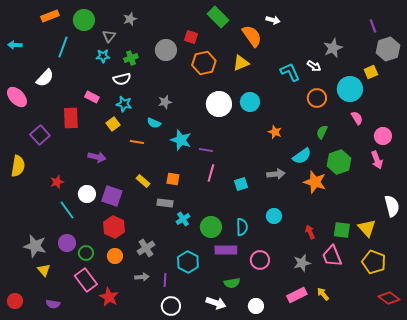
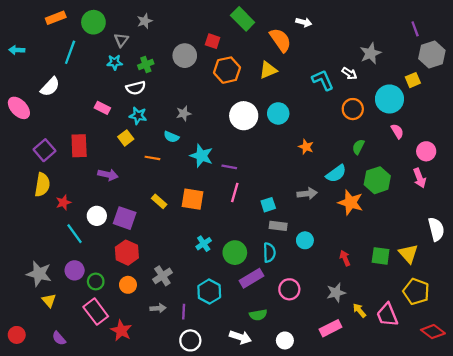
red rectangle: (71, 118) -> (79, 146), moved
yellow semicircle: (18, 166) -> (42, 185), moved
orange square: (173, 179) -> (193, 199), size x1.5
gray rectangle: (165, 203) -> (278, 226), moved
purple rectangle: (226, 250) -> (251, 278), turned -30
pink trapezoid: (332, 256) -> (387, 315), moved
yellow arrow: (323, 294) -> (359, 310), moved
purple semicircle: (53, 304) -> (59, 338), turned 40

